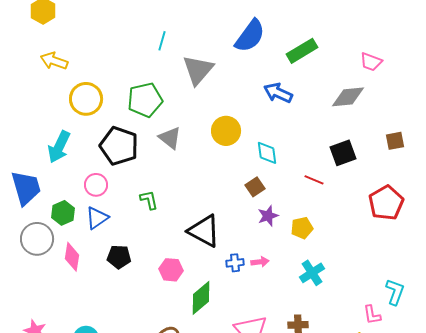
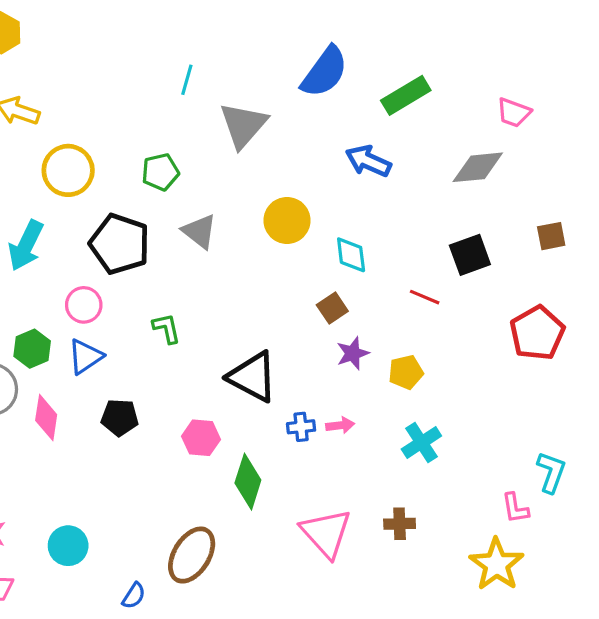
green pentagon: (145, 100) -> (160, 172), size x0.7
green diamond: (201, 298) -> (248, 482), turned -32

